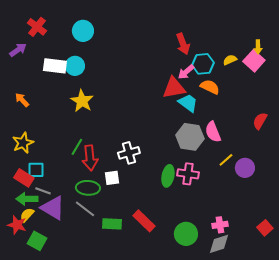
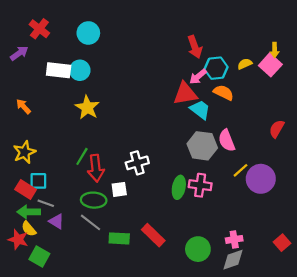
purple circle: (245, 168) -> (261, 179), size x1.4
purple triangle: (53, 208) -> (56, 221), size x0.6
yellow semicircle: (27, 215) -> (29, 229), turned -84

